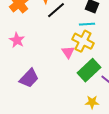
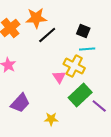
cyan line: (87, 24) -> (87, 49), moved
yellow star: (92, 102) -> (51, 119), moved

